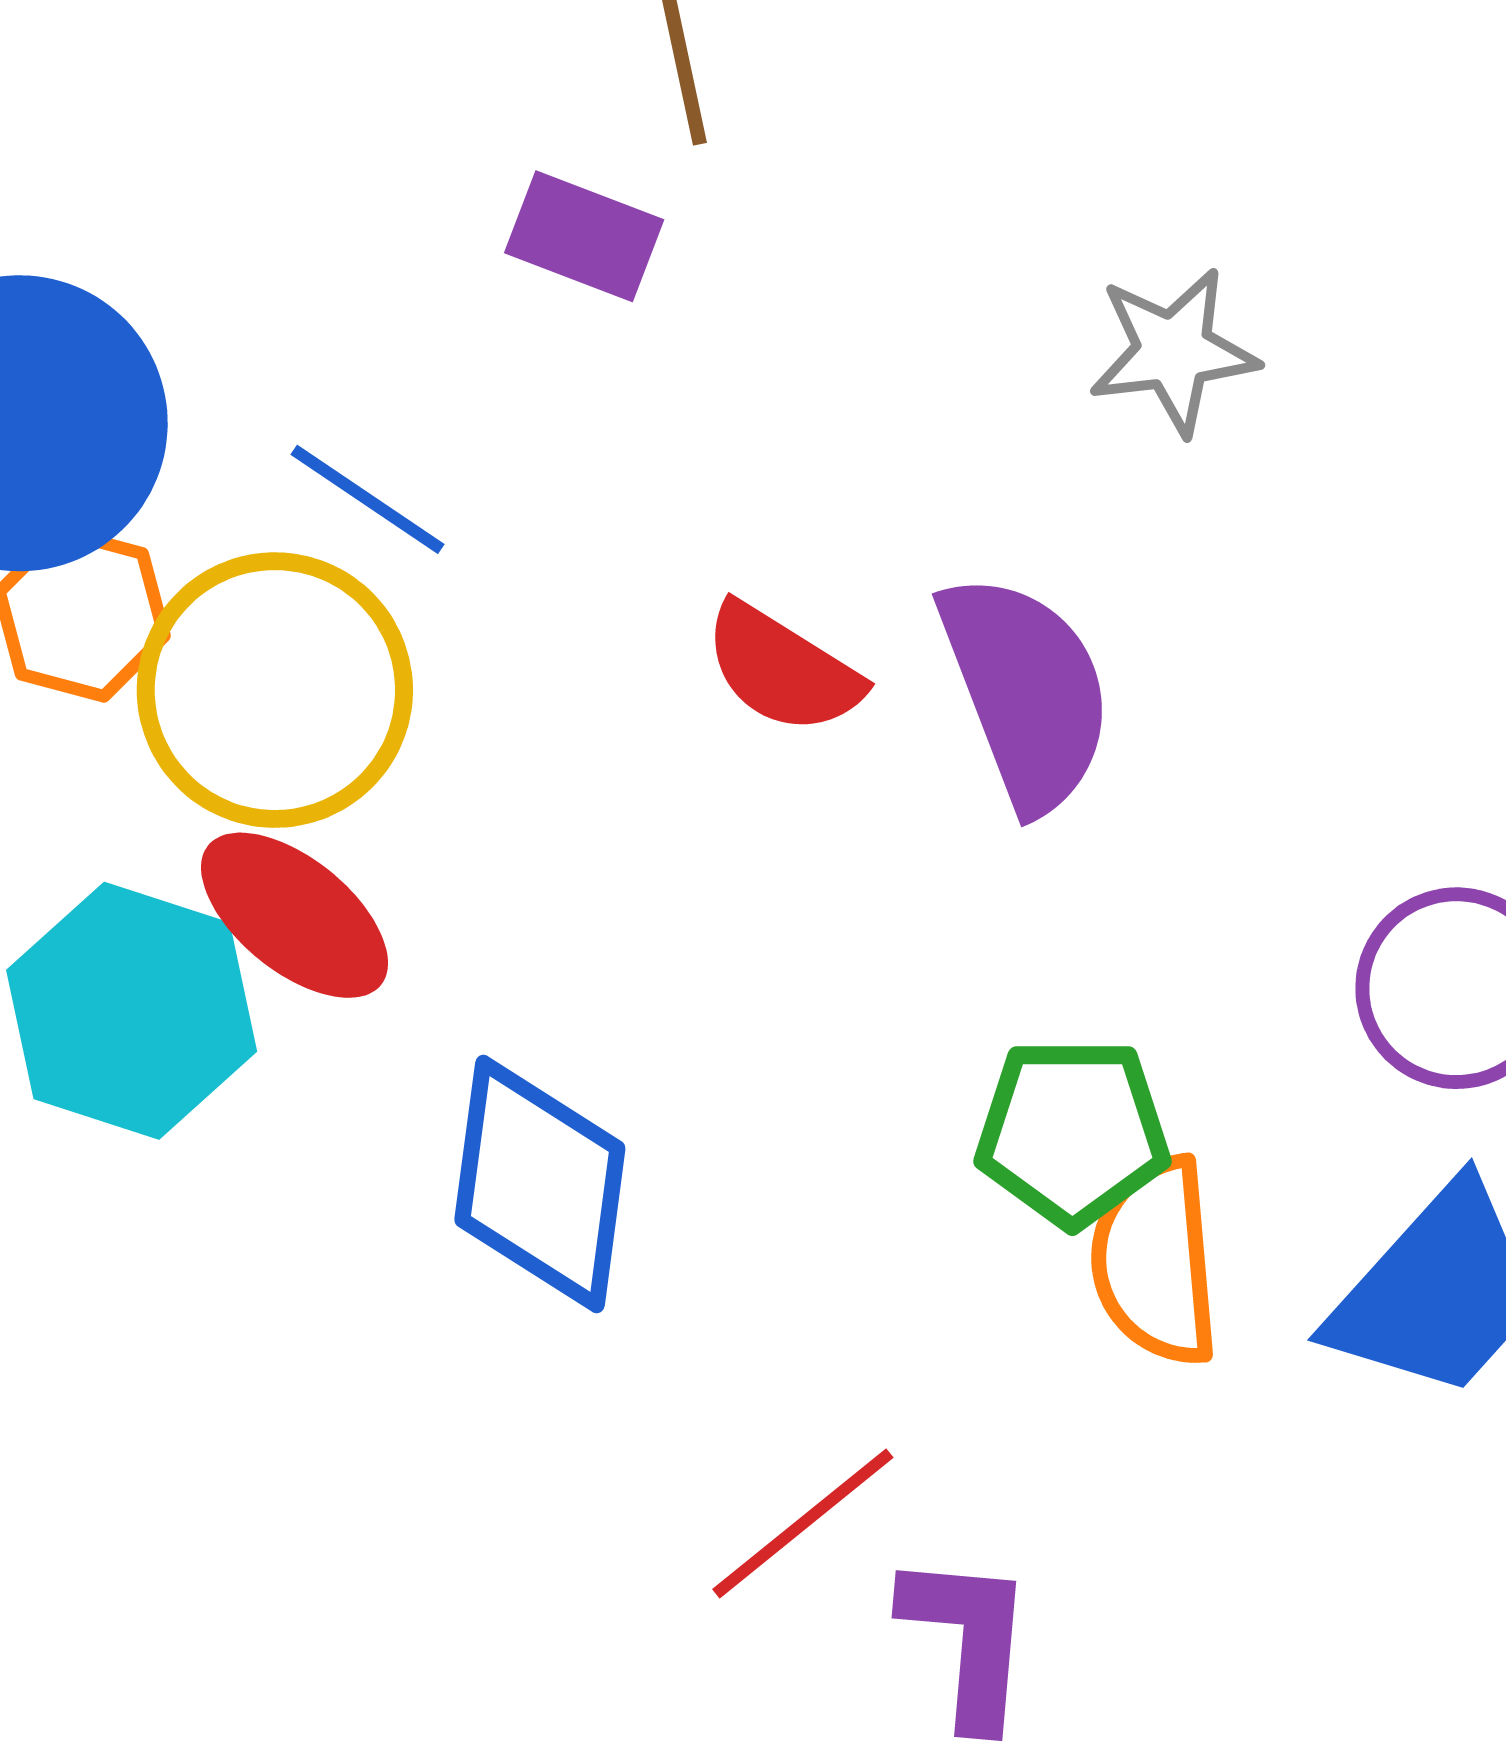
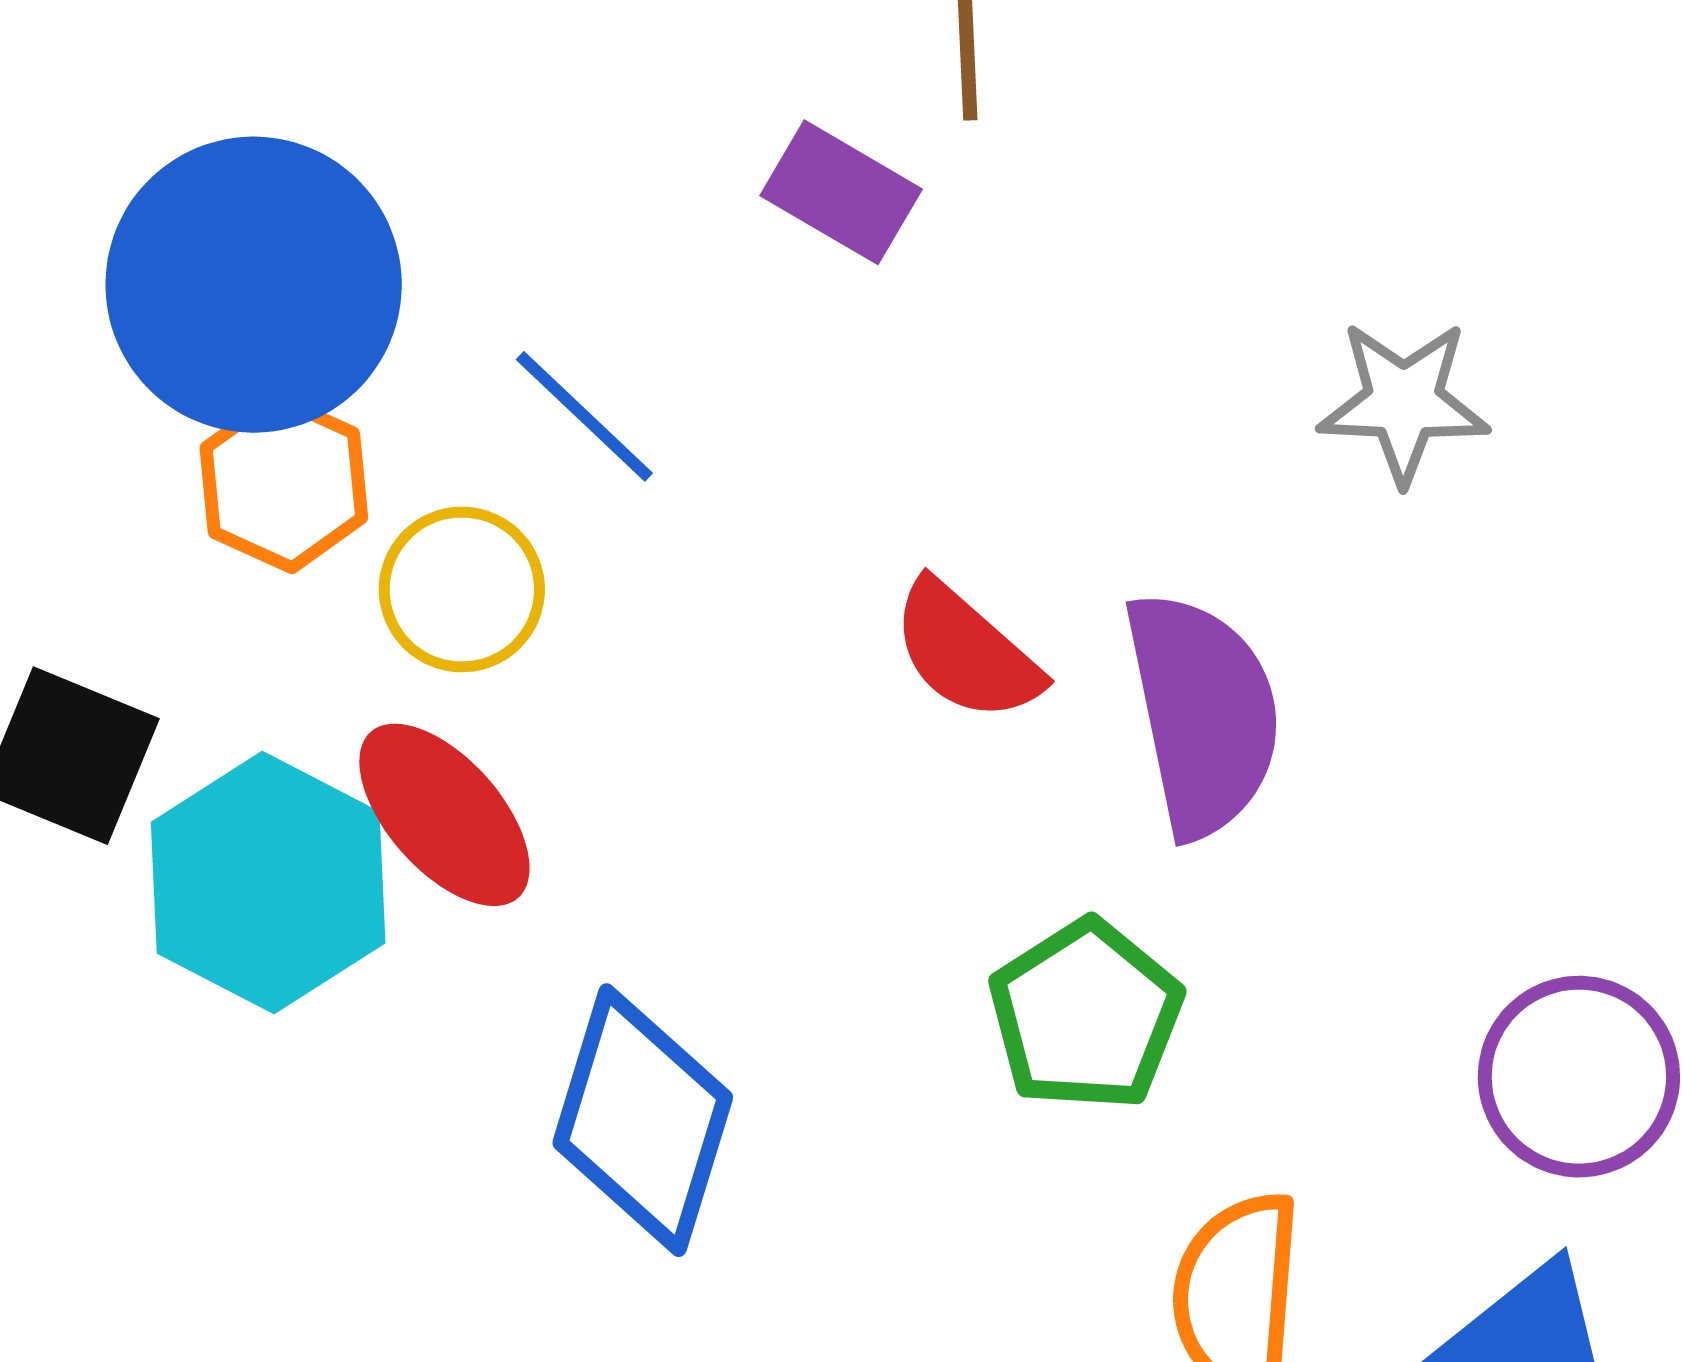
yellow circle: (275, 690) -> (462, 589), size x0.6
green pentagon: (1072, 1132) -> (1086, 1015), moved, turned 30

